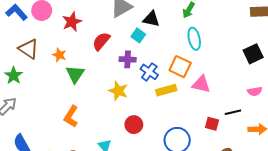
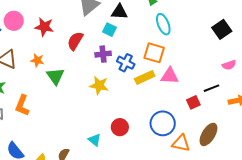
red star: (72, 22) -> (44, 27), turned -30
pink triangle: (201, 84) -> (170, 76), moved
orange L-shape: (71, 116) -> (22, 105), moved
red square: (212, 124) -> (193, 102), turned -32
red circle: (134, 125) -> (120, 127), moved

